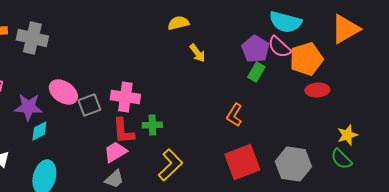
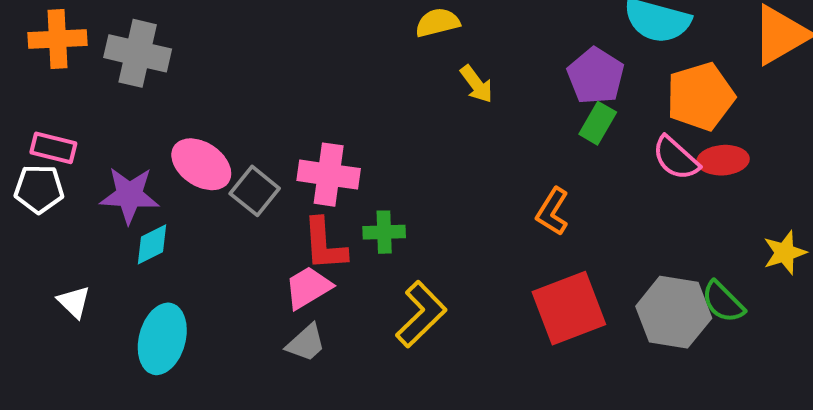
pink semicircle: (279, 47) -> (676, 158), moved
gray square: (89, 105) -> (255, 191), turned -30
green semicircle: (341, 159) -> (723, 302), moved

